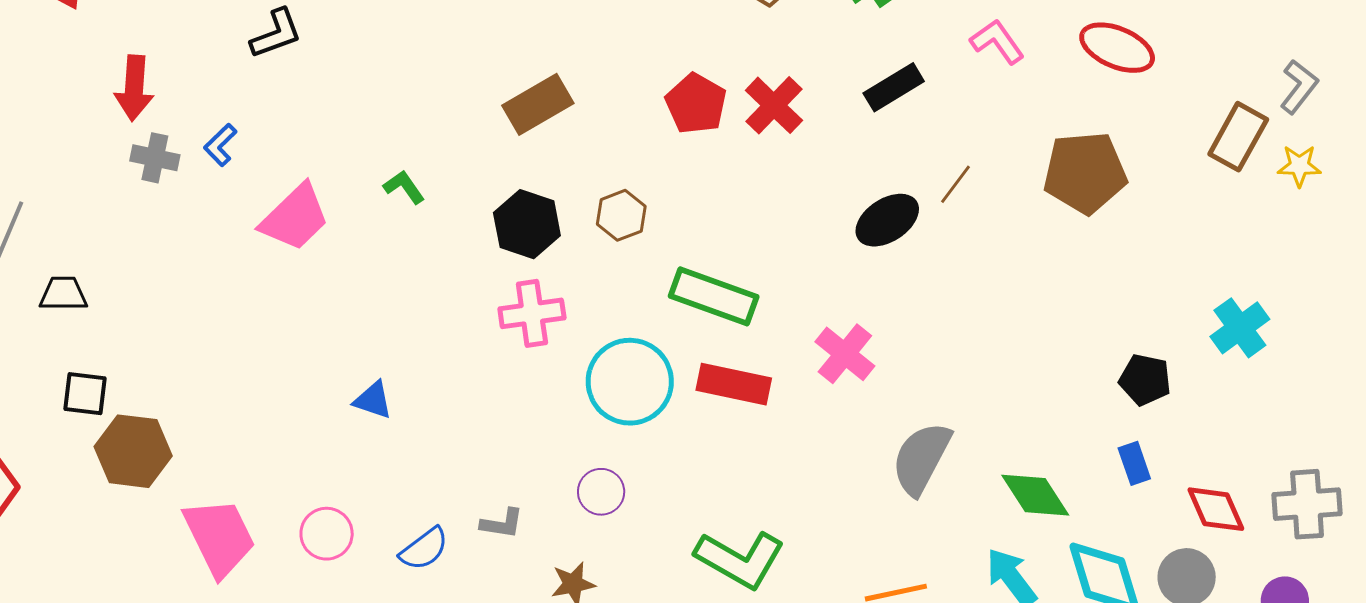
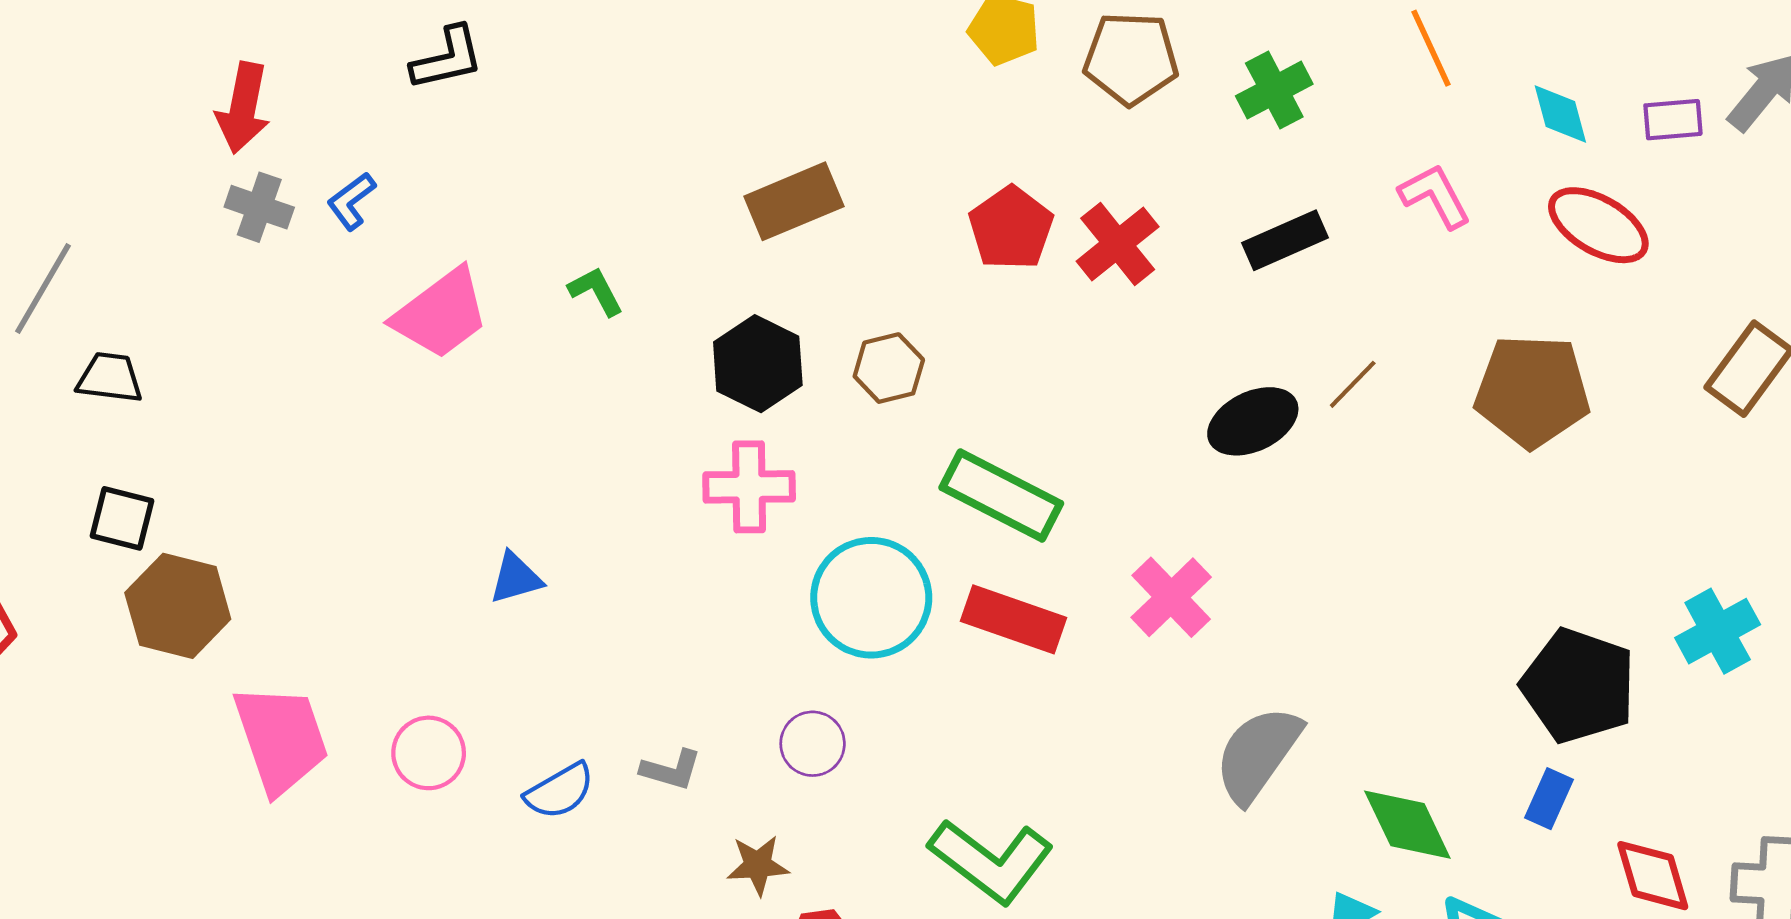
black pentagon: (1145, 380) -> (1578, 686), size x1.6
blue triangle: (373, 400) -> (516, 578), turned -42
blue rectangle: (1134, 463) -> (1549, 799), turned 36

